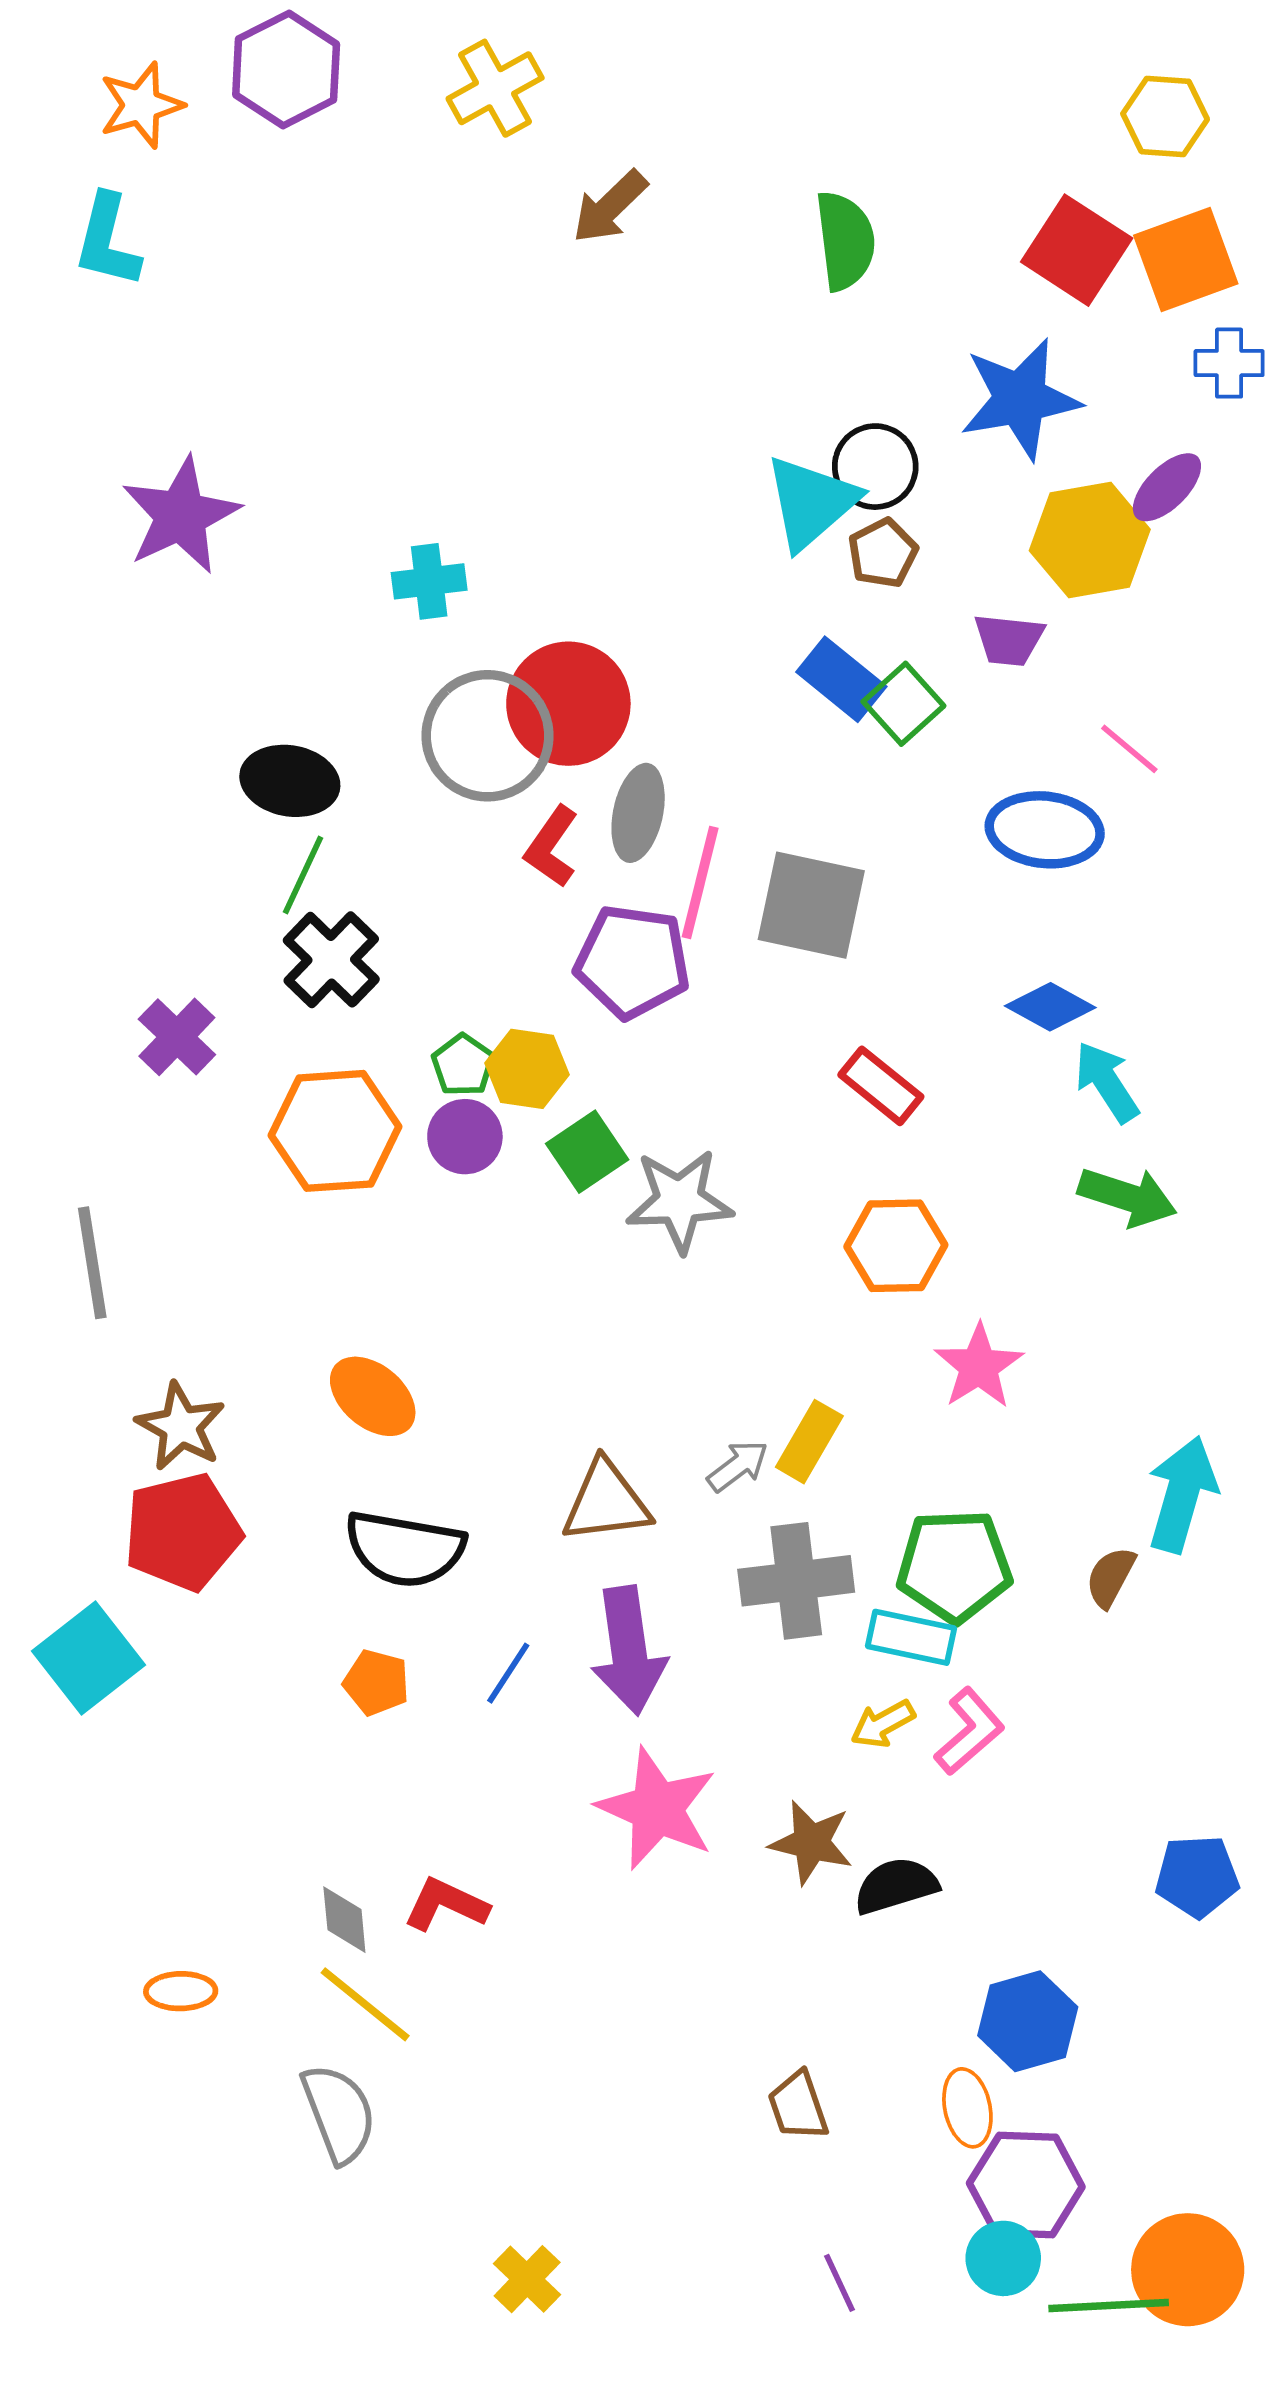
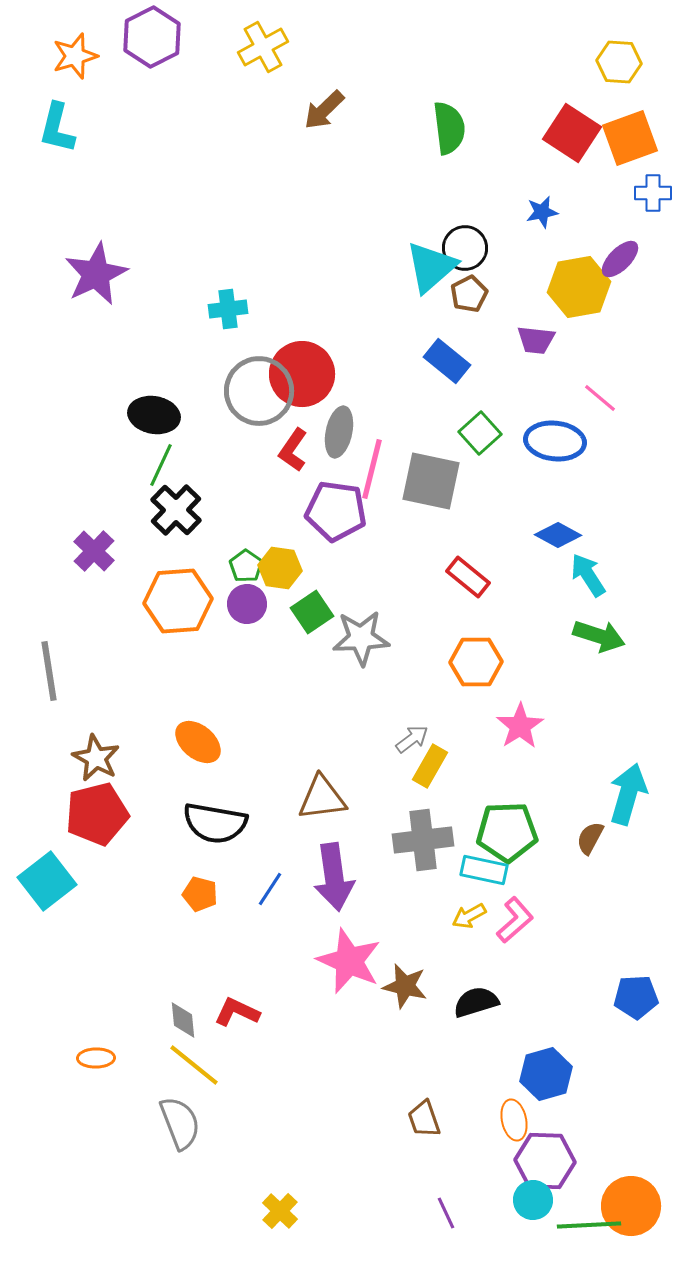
blue star: (1020, 399) -> (542, 212), size x0.5
green square: (903, 704) -> (480, 433), moved
gray arrow: (738, 1466) -> (412, 739), moved
brown star: (811, 1842) -> (405, 986), moved

